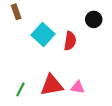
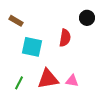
brown rectangle: (16, 12) -> (16, 21), moved, turned -40
cyan square: (43, 34) -> (32, 47), moved, turned -30

